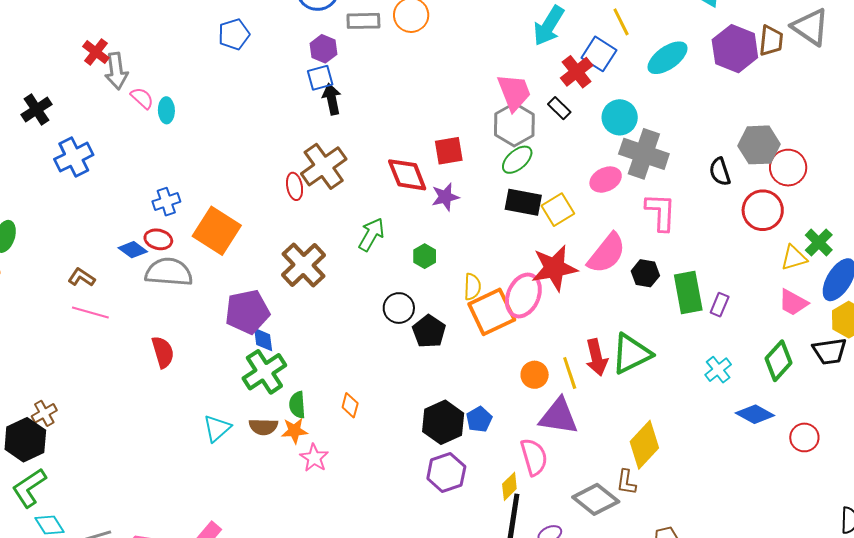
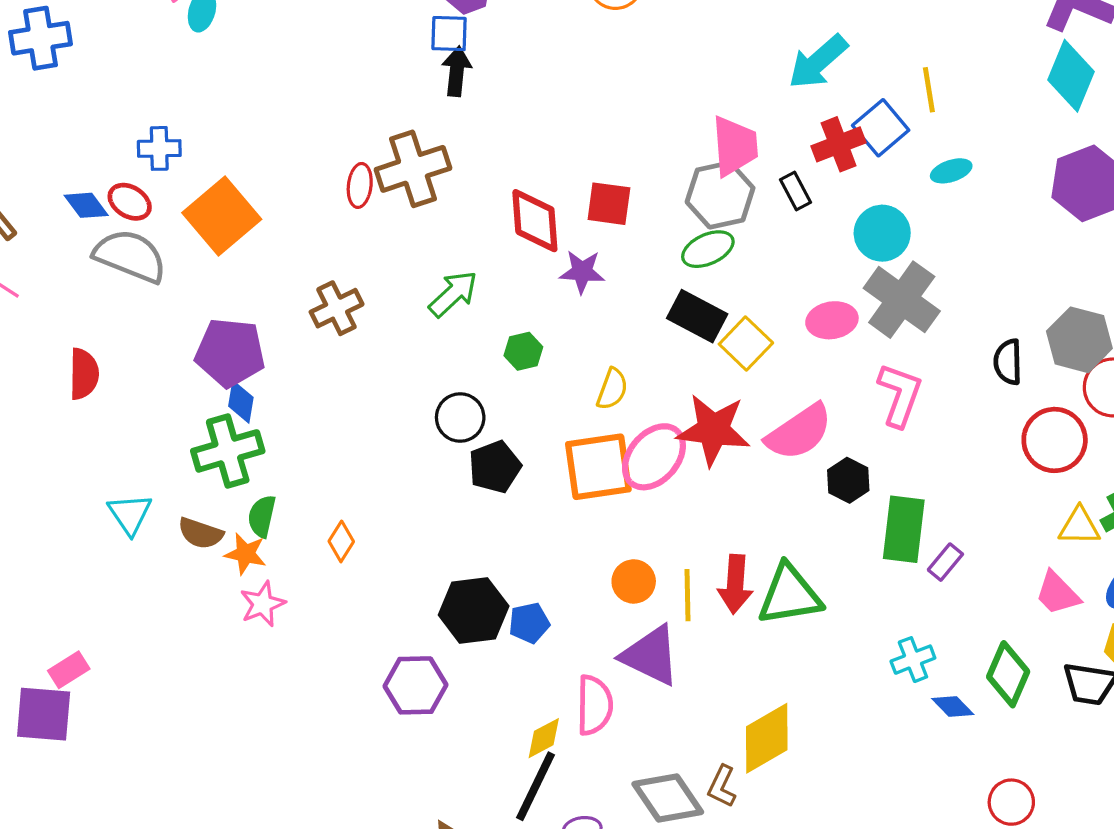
cyan ellipse: (668, 58) -> (951, 171), moved, size x0.6
yellow square: (558, 210) -> (746, 344), turned -32
brown cross: (303, 265) -> (337, 308), size x0.7
yellow semicircle: (472, 287) -> (612, 389), moved
green diamond: (778, 361) -> (1008, 674), turned -36
blue diamond: (755, 414) -> (953, 706), moved, size x0.7
cyan triangle: (217, 428) -> (130, 514), turned -40
purple hexagon: (446, 472) -> (415, 685), moved

